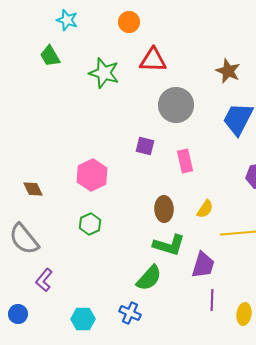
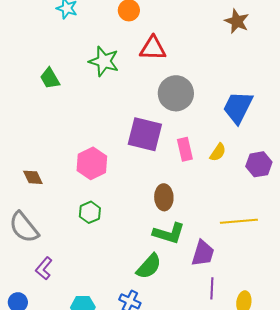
green trapezoid: (50, 56) -> (50, 78), moved
brown star: (228, 71) -> (237, 21), moved
purple square: (145, 146) -> (145, 134), size x1.8
yellow semicircle: (205, 209) -> (218, 152), moved

